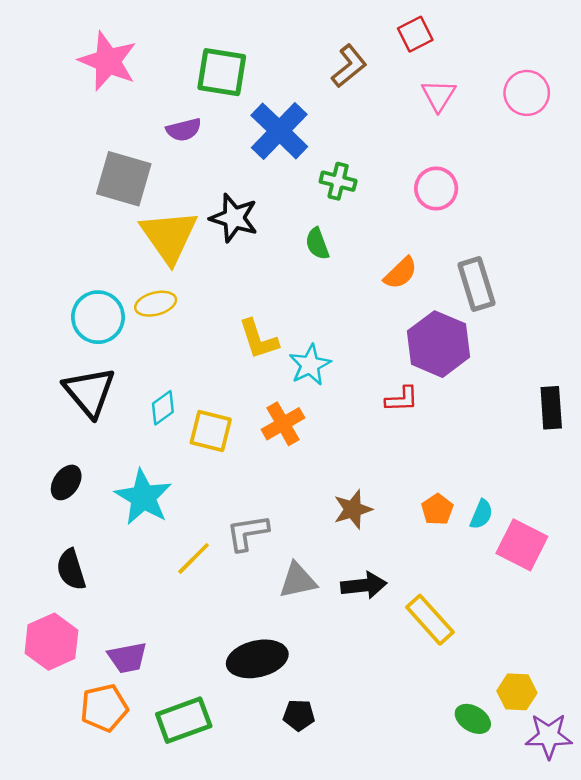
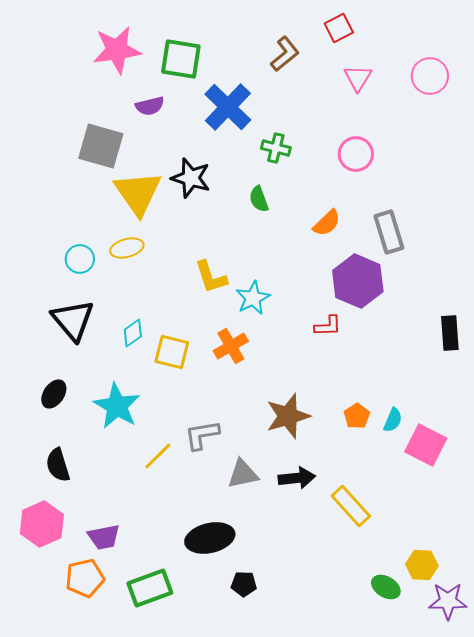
pink star: (108, 61) -> (117, 50), moved, turned -30
cyan circle: (98, 317) -> (80, 259), size x0.7
brown star: (353, 509) -> (288, 416), size x1.4

